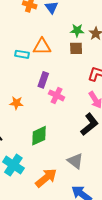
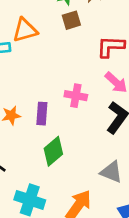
purple rectangle: (43, 80) -> (42, 114), moved
pink cross: (57, 95) -> (76, 96), moved

